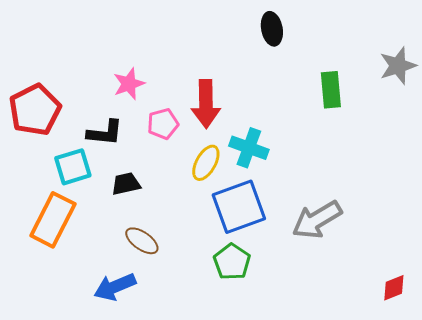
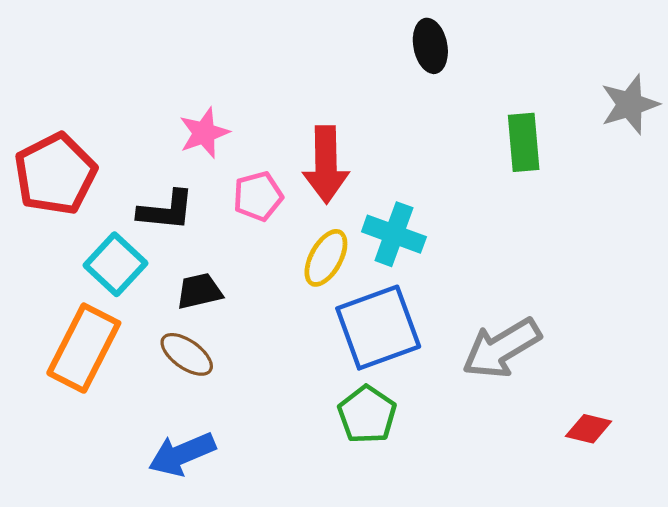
cyan square: (73, 167) -> (115, 264), turned -30
brown ellipse: (142, 241) -> (187, 354), moved
red diamond: (394, 288) -> (589, 429), moved, turned 36

